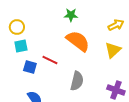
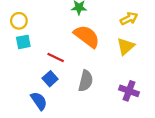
blue square: (30, 67) -> (50, 79), moved, turned 32

